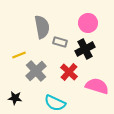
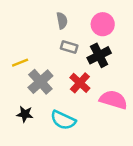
gray semicircle: (42, 27) -> (62, 21), moved, size x0.6
black star: (15, 98) -> (25, 114), moved

